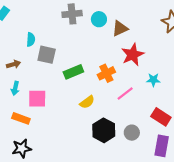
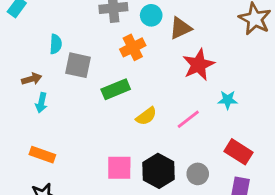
orange cross: (106, 73) -> (133, 47), moved
cyan arrow: (15, 88) -> (41, 103), moved
pink square: (37, 99) -> (119, 168), moved
yellow semicircle: (87, 102) -> (146, 116), moved

